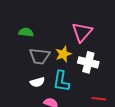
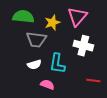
green semicircle: (26, 32) -> (23, 17), size x1.5
yellow star: (63, 54) -> (52, 23), moved

